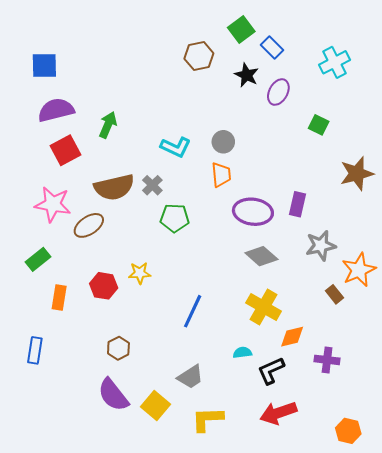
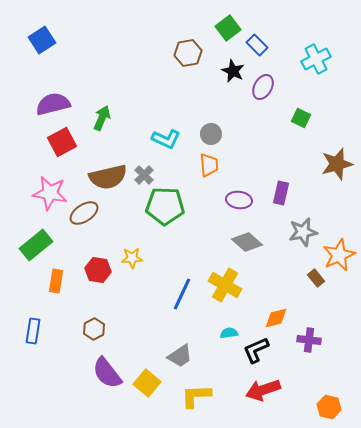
blue square: (44, 66) -> (42, 40), moved, turned -32
purple ellipse: (253, 212) -> (239, 200), size x0.7
green pentagon: (175, 218) -> (165, 206), size x1.4
green rectangle: (38, 259) -> (36, 245), size x1.4
yellow cross: (264, 307) -> (225, 285), moved
brown hexagon: (118, 348) -> (94, 329), moved

